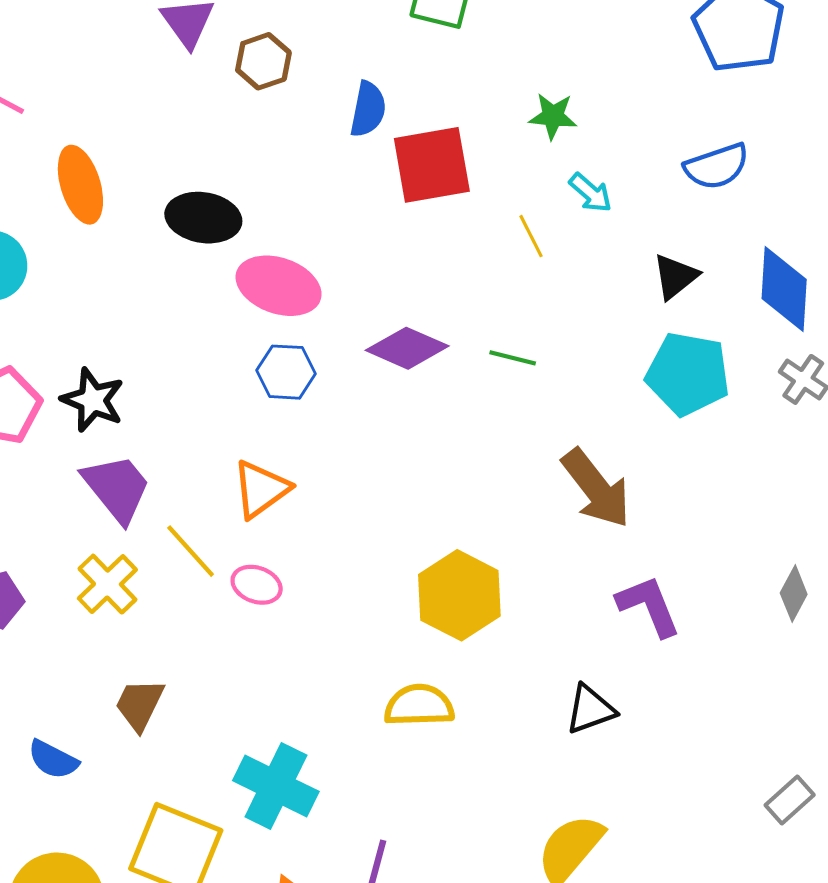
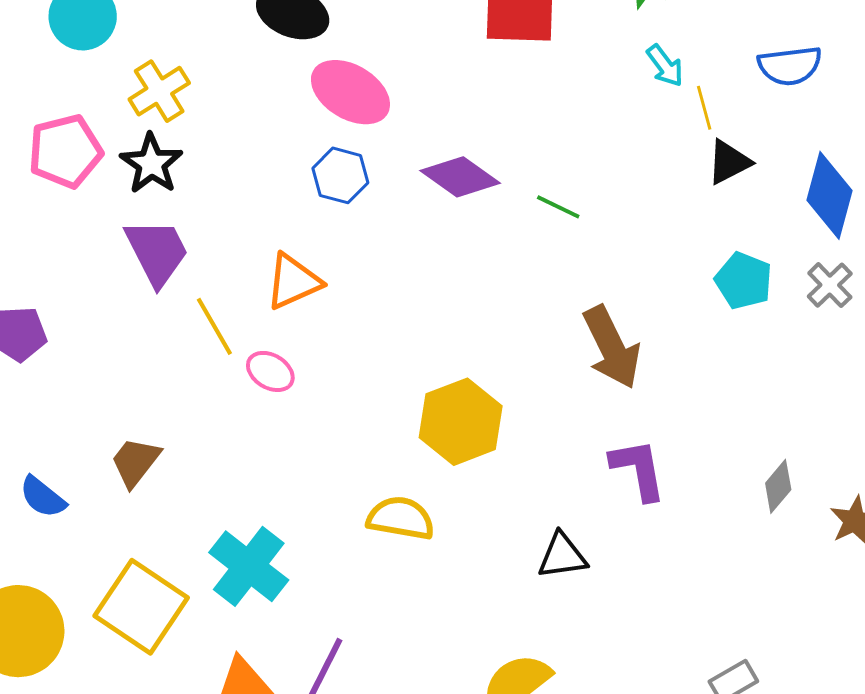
yellow line: (531, 236) -> (704, 108), moved
cyan pentagon: (688, 374) -> (744, 281), moved, size x0.7
yellow cross: (107, 584) -> (159, 91), moved

